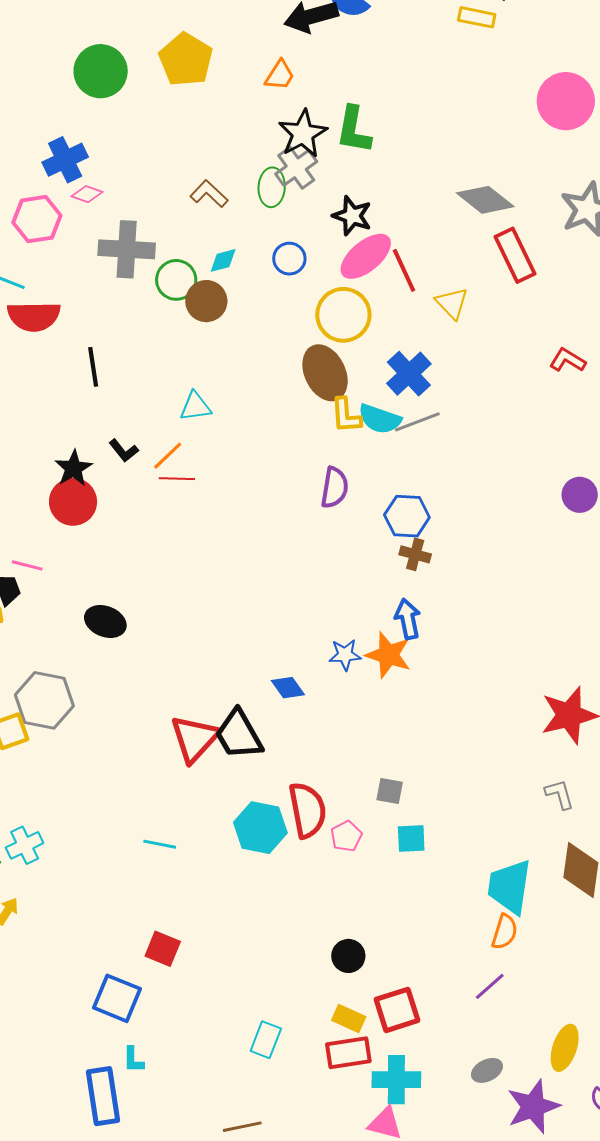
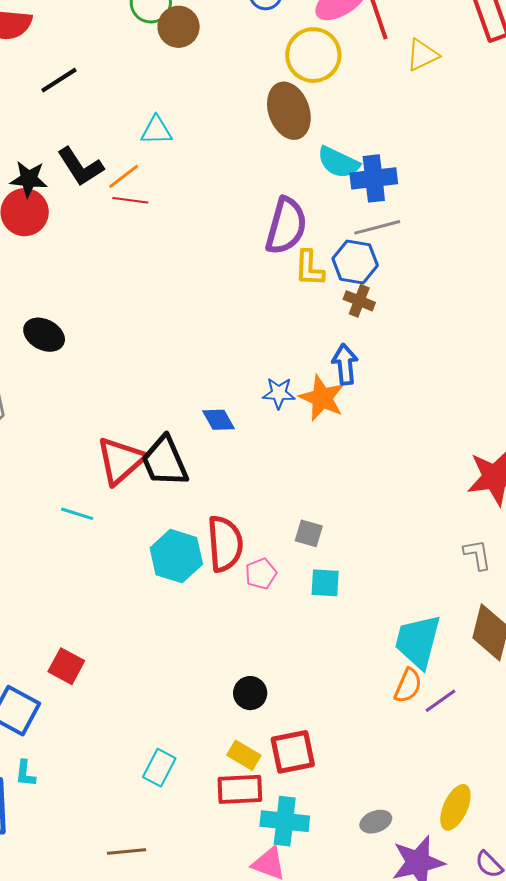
yellow triangle: (452, 303) -> (422, 55), turned 42
black line: (93, 367) -> (59, 80), turned 60
blue cross: (409, 374) -> (374, 178), moved, turned 30
yellow L-shape: (346, 415) -> (309, 268), moved
gray line: (417, 422) -> (377, 227), moved
black L-shape: (124, 451) -> (80, 167), size x1.6
black star: (74, 468) -> (29, 179), turned 30
purple semicircle: (334, 488) -> (286, 226), size x1.4
cyan line: (160, 844) -> (77, 514), moved
purple line: (490, 986) -> (440, 701), moved

